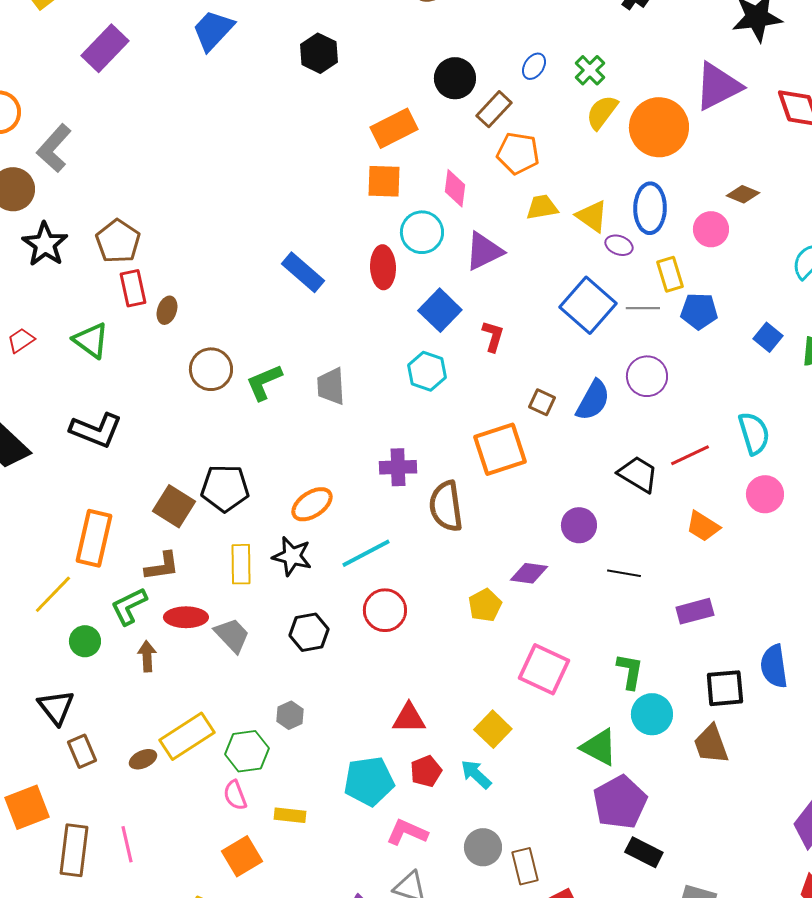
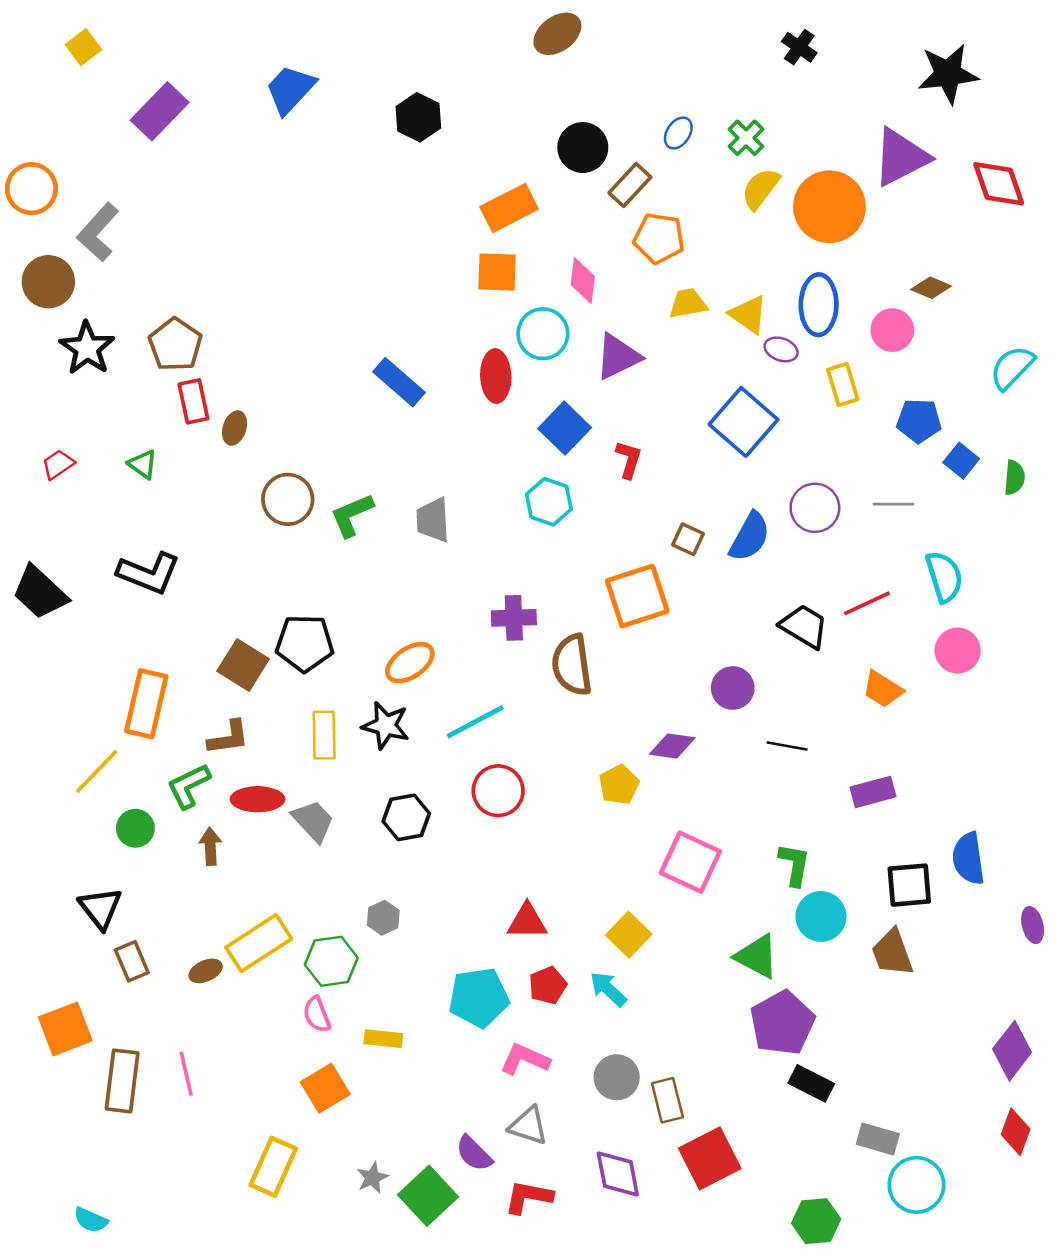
gray line: (643, 308) -> (894, 504), moved
blue pentagon: (699, 311) -> (919, 421), moved
green triangle: (91, 340) -> (143, 464), size x0.7

